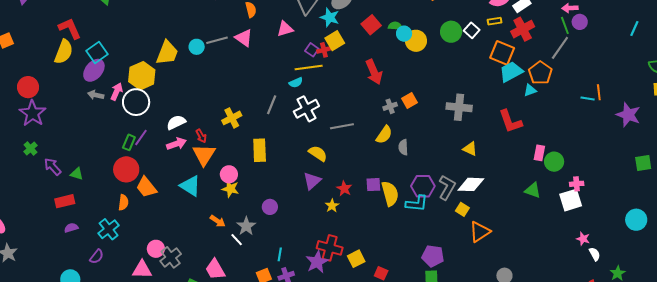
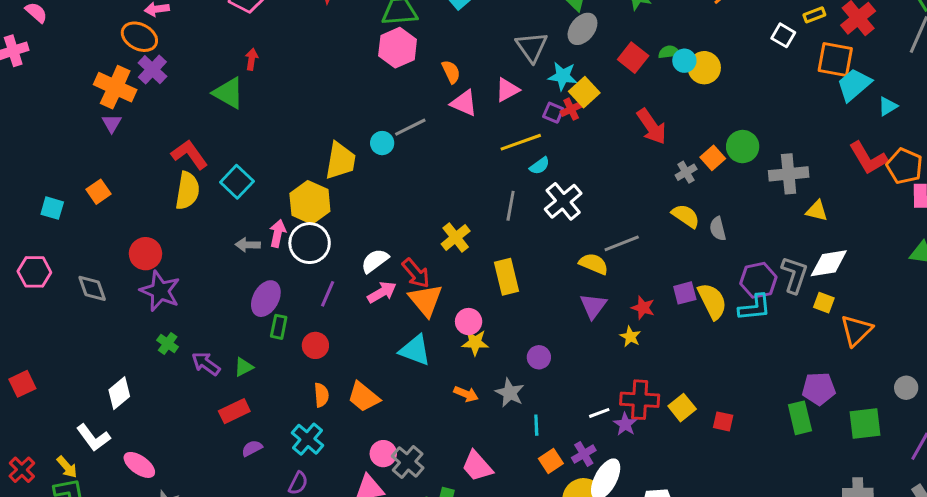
cyan star: (330, 17) -> (563, 76), moved
green circle: (451, 32) -> (743, 147), moved
pink triangle: (244, 38) -> (464, 103), moved
yellow line: (309, 68) -> (521, 142), moved
purple ellipse: (94, 70) -> (266, 299), moved
orange pentagon: (540, 73) -> (904, 166), moved
gray cross: (459, 107) -> (789, 174), moved
gray line: (342, 126) -> (622, 243), moved
yellow semicircle: (384, 135) -> (686, 216), turned -78
red arrow: (201, 136) -> (416, 273), size x1.5
green rectangle: (129, 142) -> (279, 327), moved
red circle: (126, 169) -> (315, 345), size x0.7
green triangle: (77, 174) -> (244, 367), turned -32
orange trapezoid: (146, 187) -> (364, 397), moved
white line: (237, 240) -> (599, 413), moved, turned -56
cyan line: (280, 254) -> (536, 425), moved
purple pentagon: (433, 256) -> (819, 389), moved
purple star: (317, 262) -> (625, 424), size x0.7

